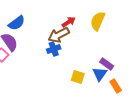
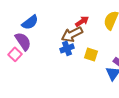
yellow square: (78, 77) -> (91, 54), moved

